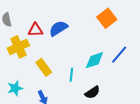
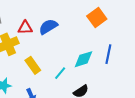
blue line: (119, 55) -> (108, 54), turned -30
cyan line: (71, 75) -> (60, 73), turned 32

